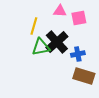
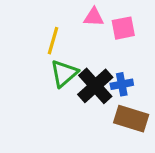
black cross: (57, 42) -> (95, 86), moved
green triangle: (41, 47) -> (64, 73), turned -30

